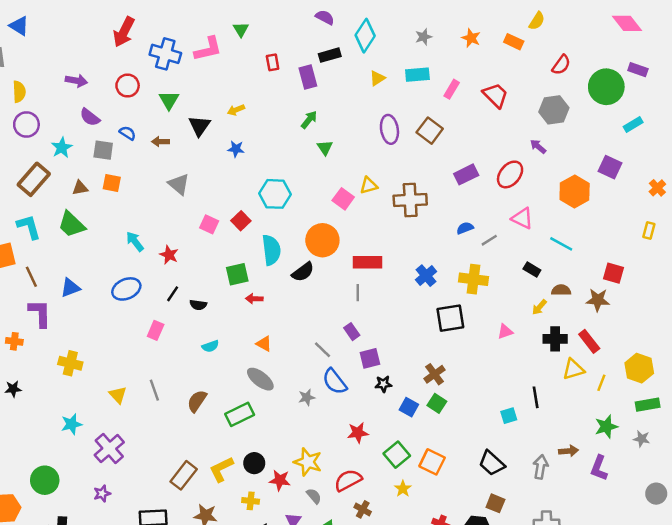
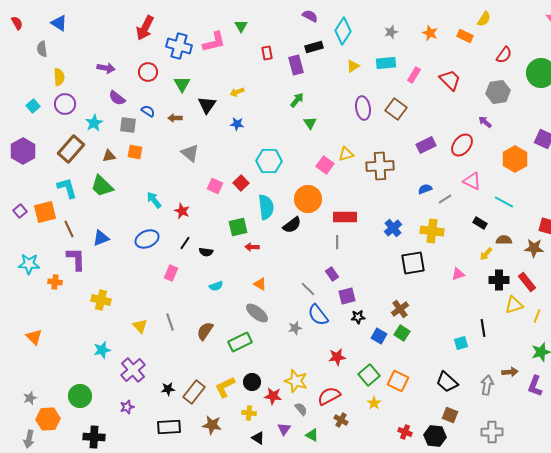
black star: (13, 389) -> (168, 389), moved

